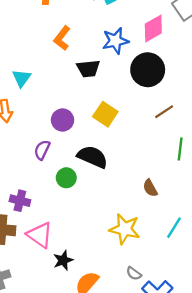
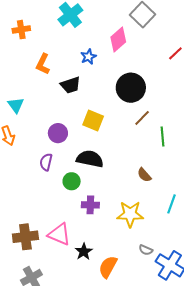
blue star: (115, 41) -> (88, 57), size x0.7
black circle: (148, 70) -> (131, 88), moved
brown line: (164, 112) -> (142, 118), moved
purple cross: (20, 201) -> (90, 205), moved

